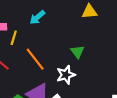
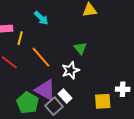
cyan arrow: (37, 17) -> (41, 18), turned -91

